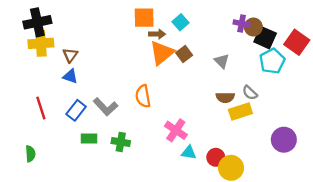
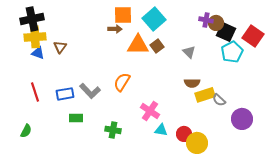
cyan square: (181, 22) -> (154, 19), size x1.6
brown arrow: (157, 34) -> (115, 29), moved
orange triangle: (162, 53) -> (138, 45), turned 40
blue triangle: (70, 76) -> (38, 53), moved
gray semicircle: (250, 93) -> (219, 100), moved
orange semicircle: (143, 96) -> (122, 82), turned 42
blue rectangle: (76, 110) -> (65, 94), turned 42
green cross: (121, 142) -> (113, 130), moved
green semicircle: (30, 154) -> (26, 131), turned 32

